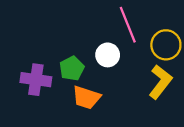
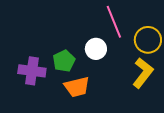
orange trapezoid: (86, 98) -> (77, 87), turned -32

